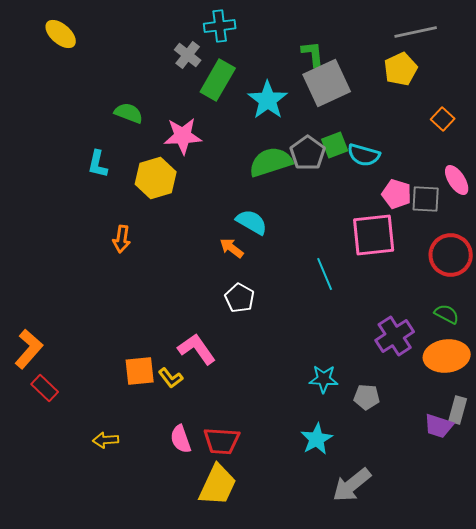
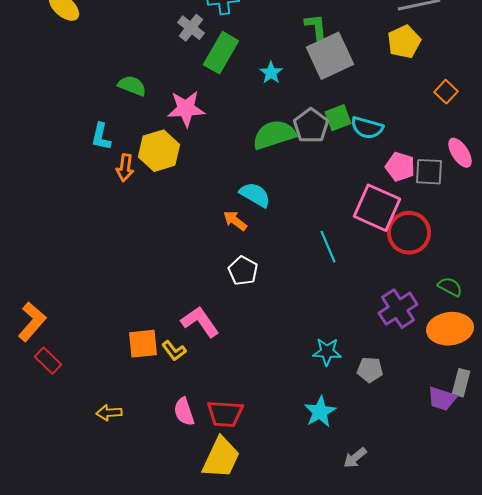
cyan star: (268, 100) -> (271, 73), size x0.6
pink square: (374, 235) -> (377, 208), turned 30
orange arrow: (122, 239) -> (125, 168), moved
red circle: (451, 255) -> (409, 233), moved
gray arrow: (352, 485) -> (355, 458), size x0.6

